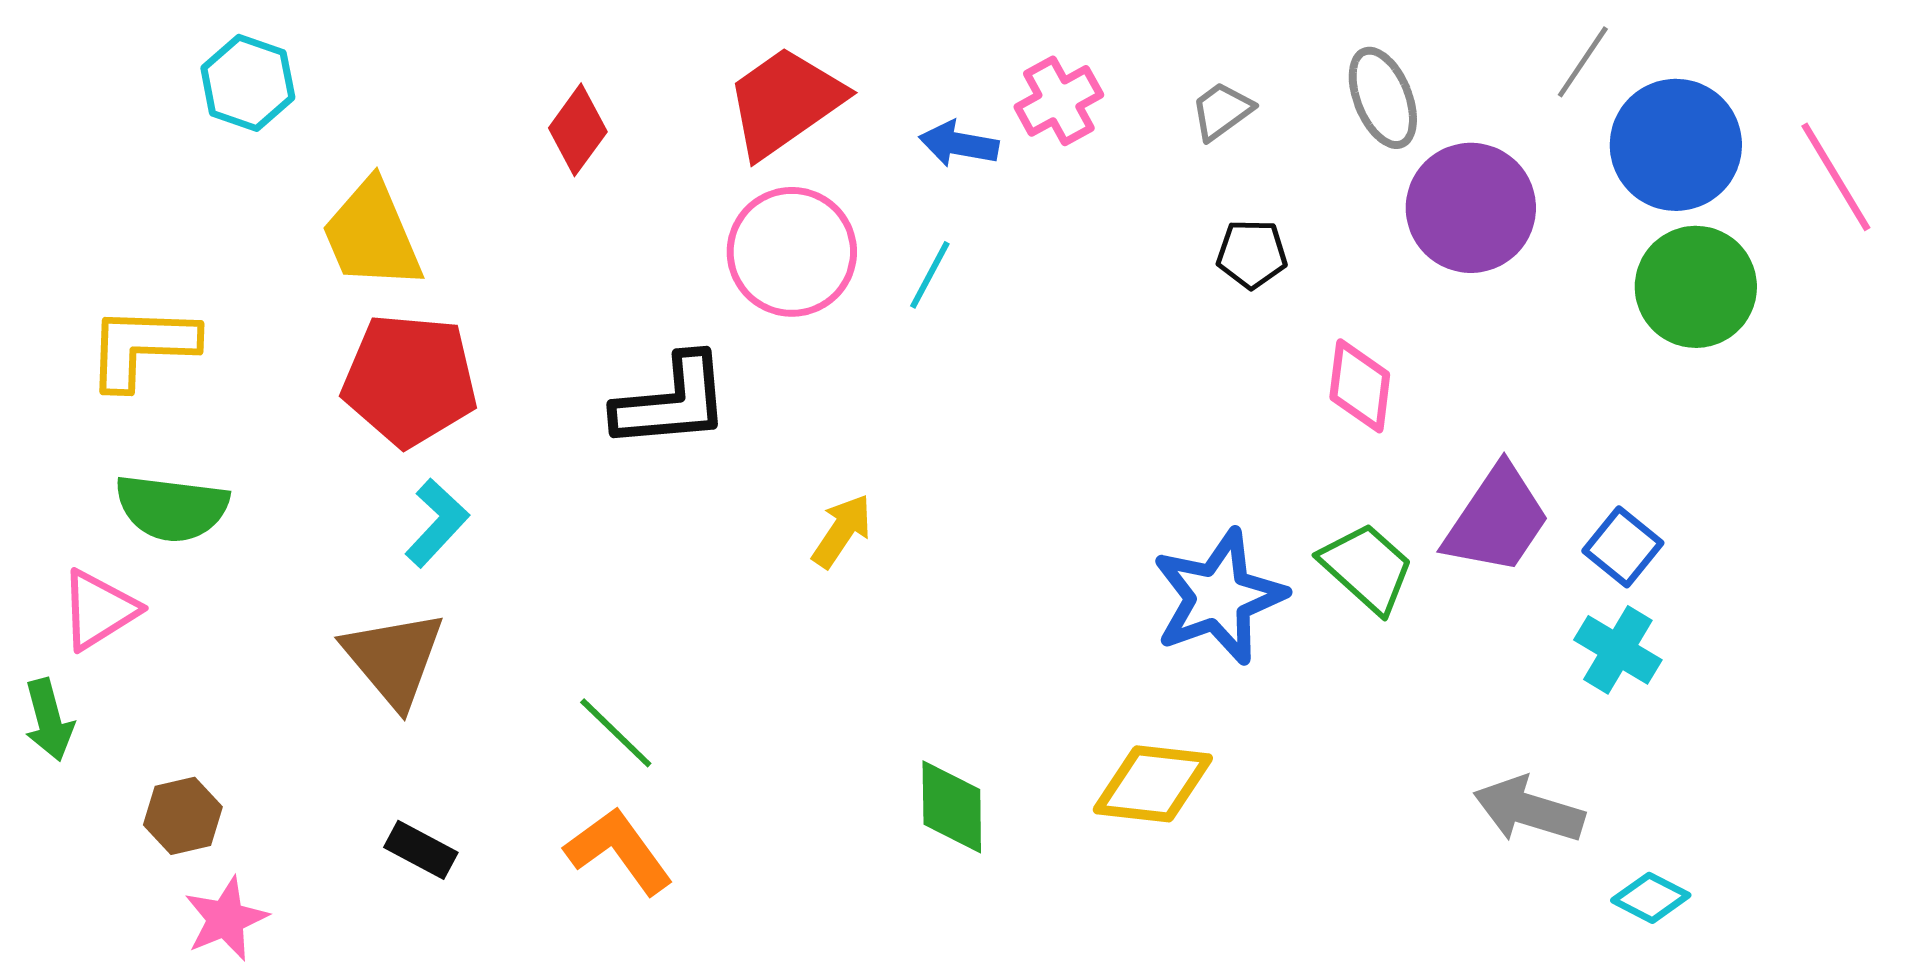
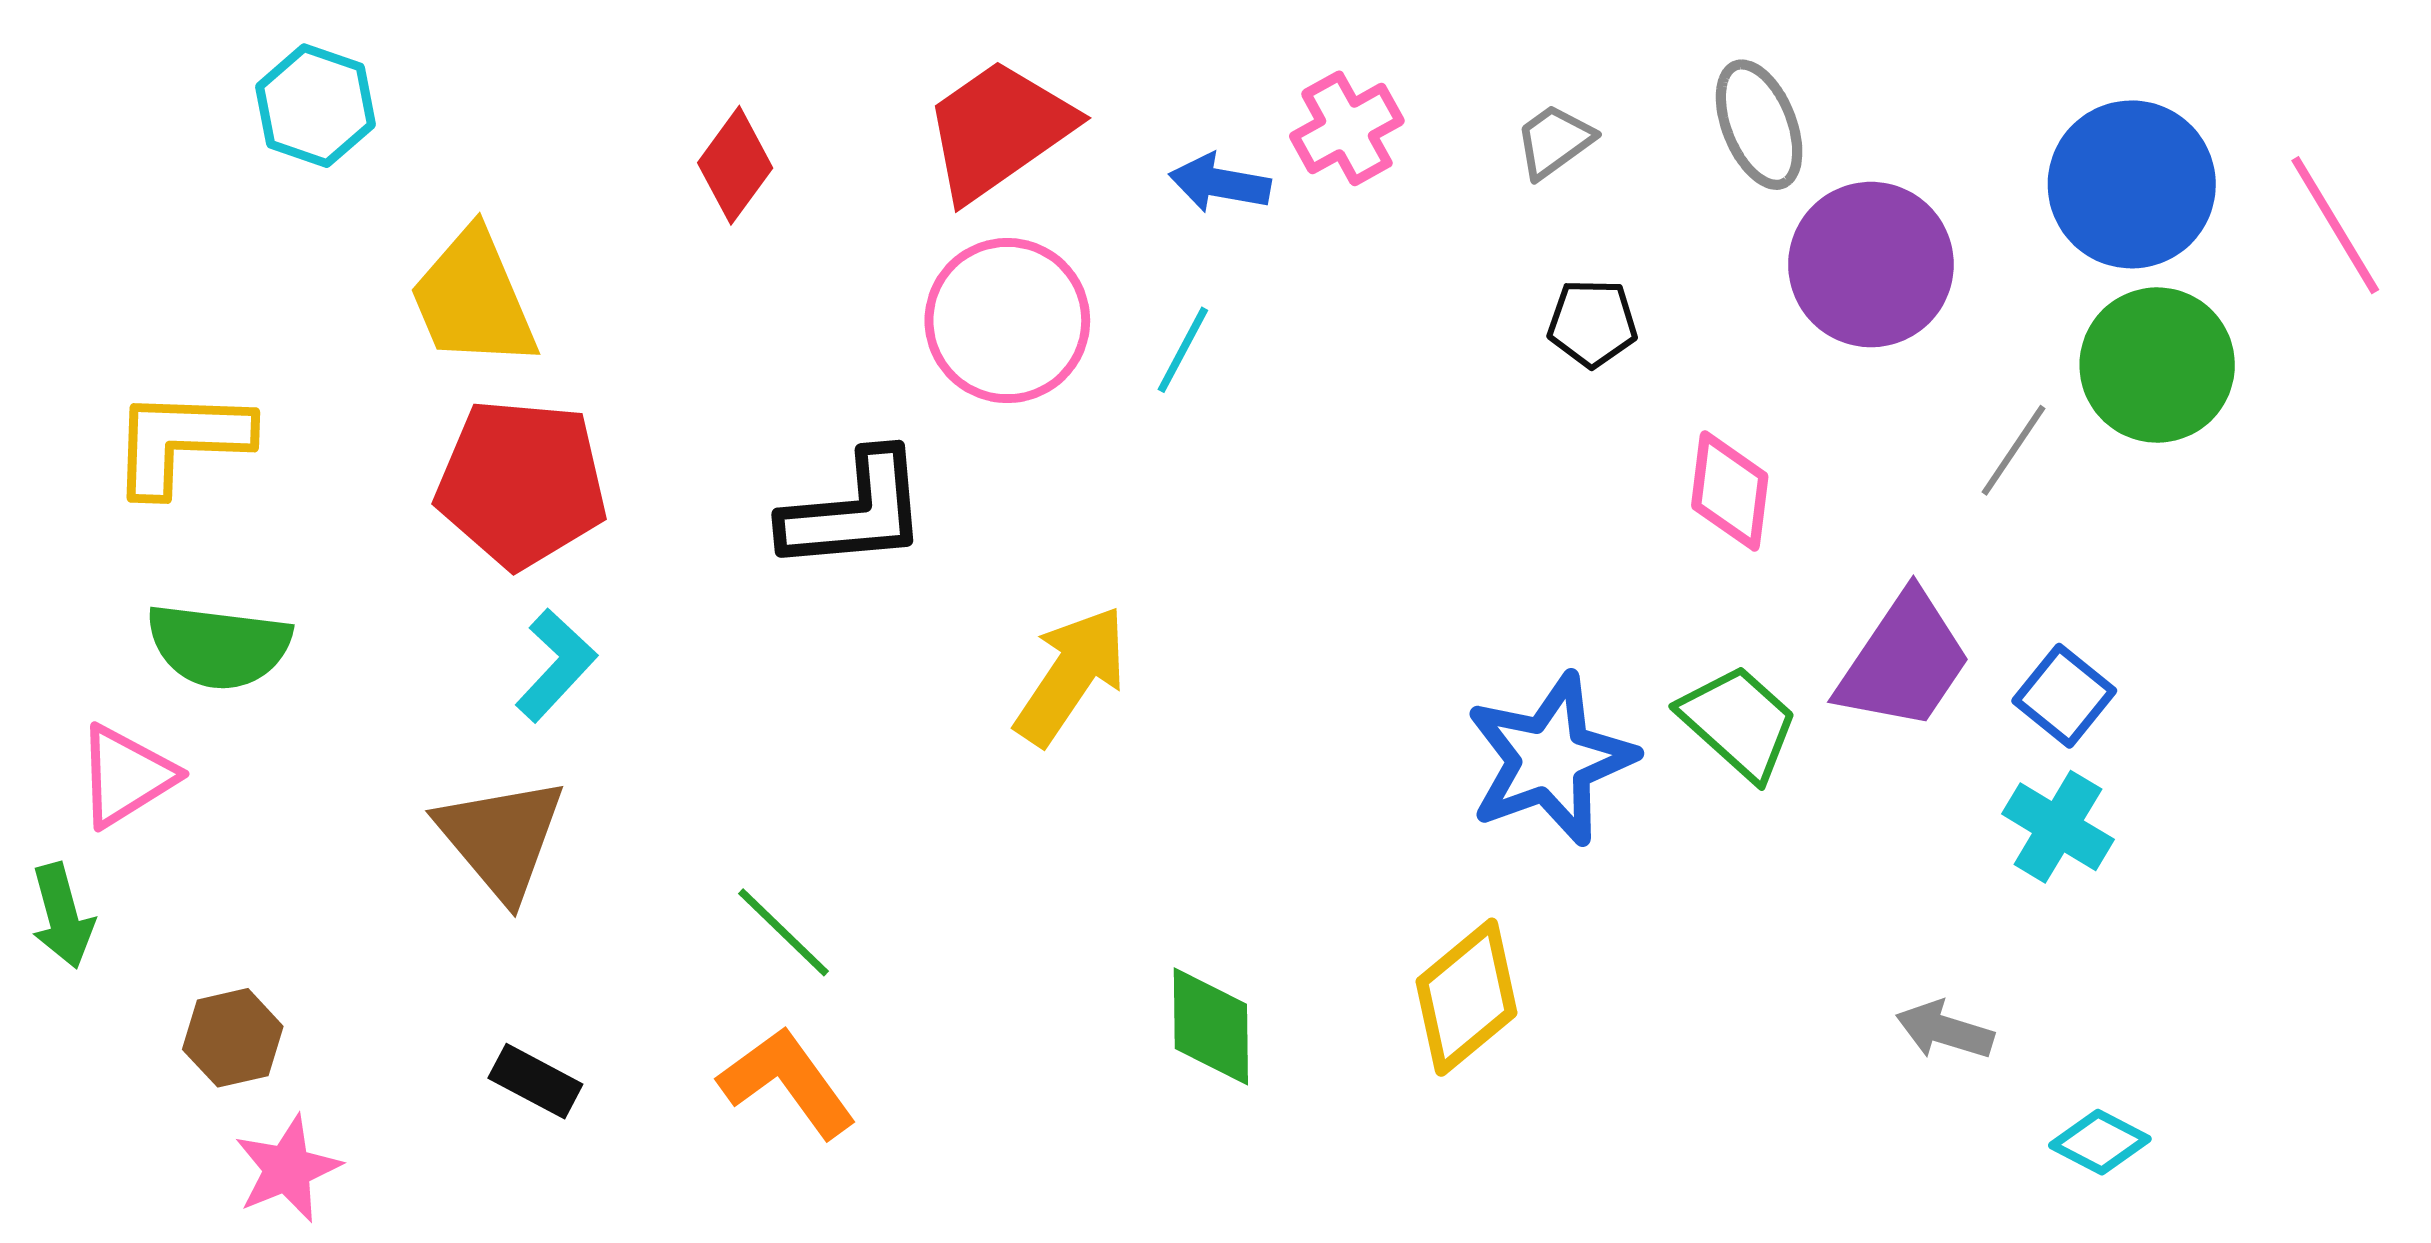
gray line: (1583, 62) -> (2013, 450), moved
yellow arrow: (842, 531) -> (1071, 675), size x1.5
yellow diamond: (1153, 784) -> (1466, 997), turned -46
gray arrow: (1529, 810) -> (1945, 1030), size x0.7

